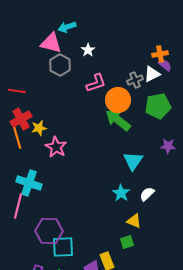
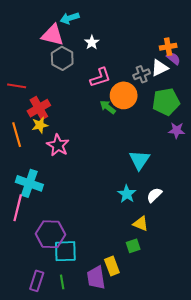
red cross: (21, 119) -> (39, 108), moved
green arrow: (118, 120) -> (108, 107), moved, size x0.6
purple star: (168, 146) -> (177, 130), moved

